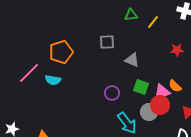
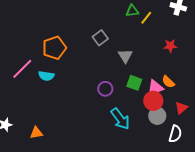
green triangle: (131, 15) -> (132, 11), moved
gray square: (107, 42) -> (100, 38), turned -35
gray triangle: (132, 60) -> (125, 56), turned 35
gray circle: (149, 112) -> (157, 116), moved

